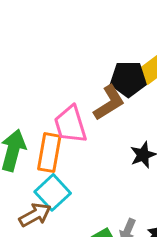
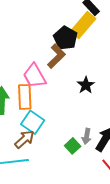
black pentagon: (128, 79) -> (65, 38), turned -30

